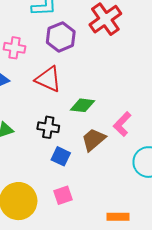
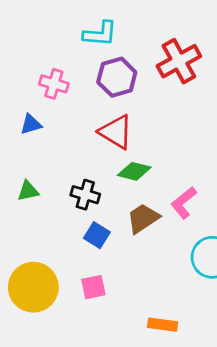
red triangle: (48, 79) -> (116, 132), moved

